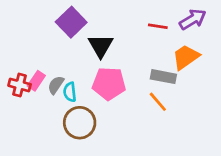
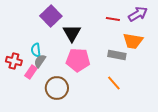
orange trapezoid: (186, 57) -> (133, 41), turned -135
pink rectangle: (36, 81) -> (31, 72), moved
cyan semicircle: (70, 92) -> (36, 50), moved
orange line: (158, 102) -> (114, 83), moved

